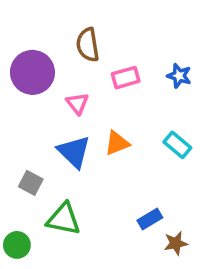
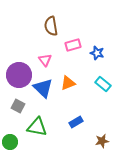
purple circle: (32, 72) -> (19, 75), moved
blue star: (179, 76) -> (97, 53), moved
blue rectangle: (150, 219) -> (76, 122), moved

